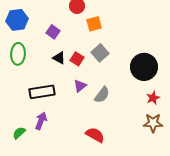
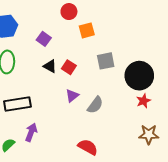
gray square: (100, 53) -> (106, 61), moved, turned 30
black rectangle: (42, 92) -> (17, 104), moved
red star: (153, 98) -> (143, 101), moved

